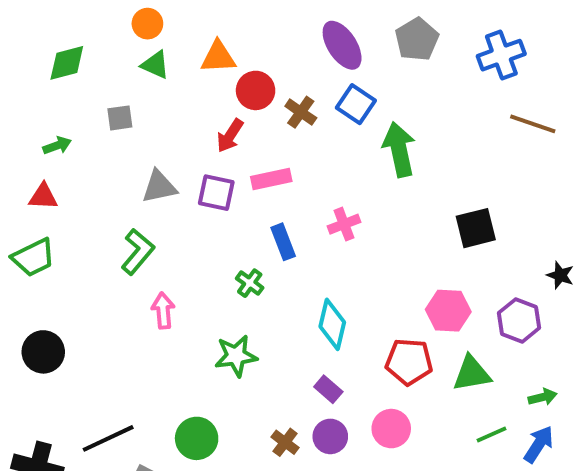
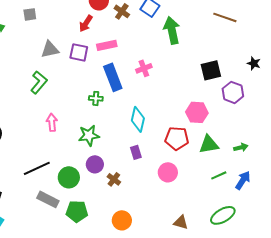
brown line: (533, 124) -> (225, 17), moved
blue rectangle: (283, 242) -> (113, 77), size x1.5
black star: (560, 275) -> (254, 63), moved
green cross: (250, 283) -> (96, 98), turned -32
pink arrow: (163, 311) -> (52, 122), moved
purple hexagon: (519, 320) -> (233, 92), moved
purple rectangle: (328, 389) -> (136, 152), turned 32
green arrow: (543, 397) -> (241, 147), moved
purple circle: (330, 436) -> (95, 164), moved
black line: (108, 438) -> (37, 168), moved

